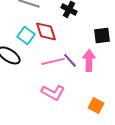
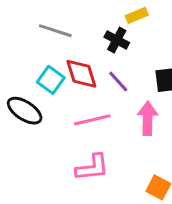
purple line: (70, 60) -> (118, 81), moved
pink L-shape: (53, 92) -> (92, 167), turned -35

